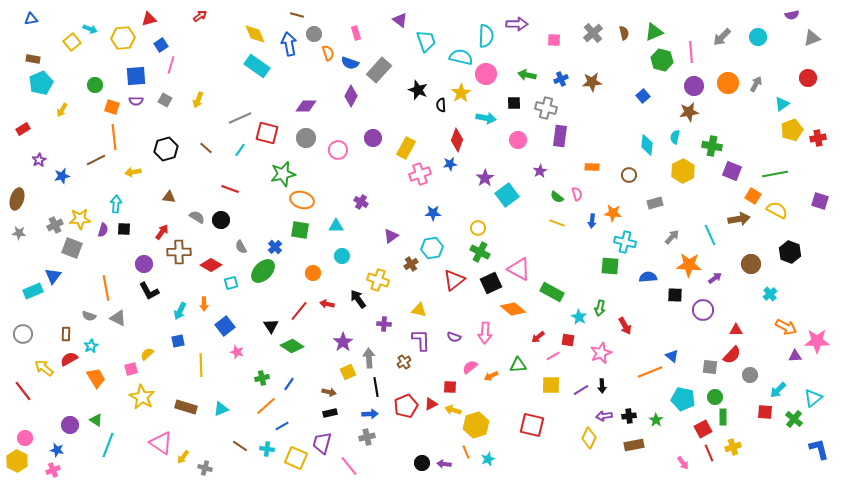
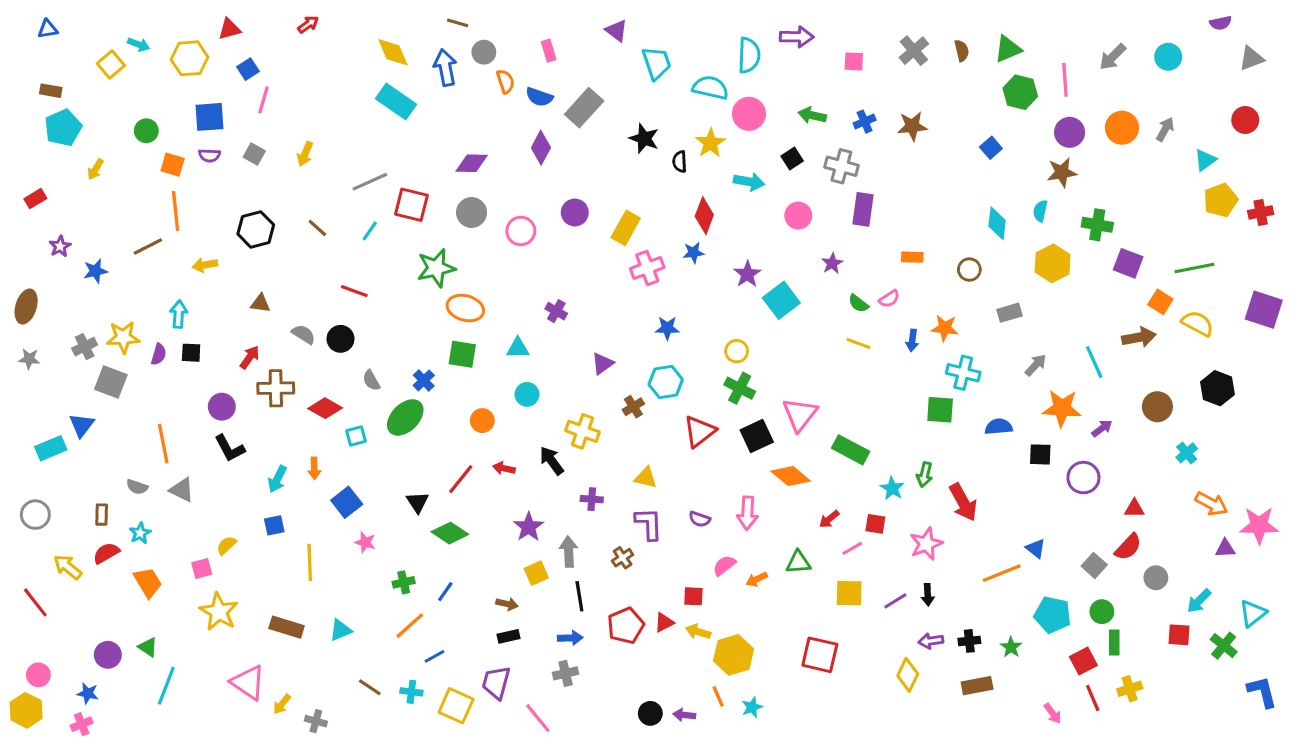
black square: (514, 103) -> (792, 159), turned -32
pink semicircle: (577, 194) -> (889, 299), turned 72
purple square: (820, 201) -> (1264, 310), size x1.4
pink triangle: (519, 269) -> (800, 414), turned 40
red arrow: (625, 326) -> (963, 502), size x1.4
gray square: (710, 367) -> (1094, 565), turned 35

